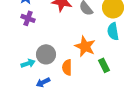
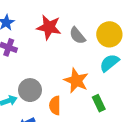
cyan semicircle: (113, 31) -> (109, 63), turned 60

